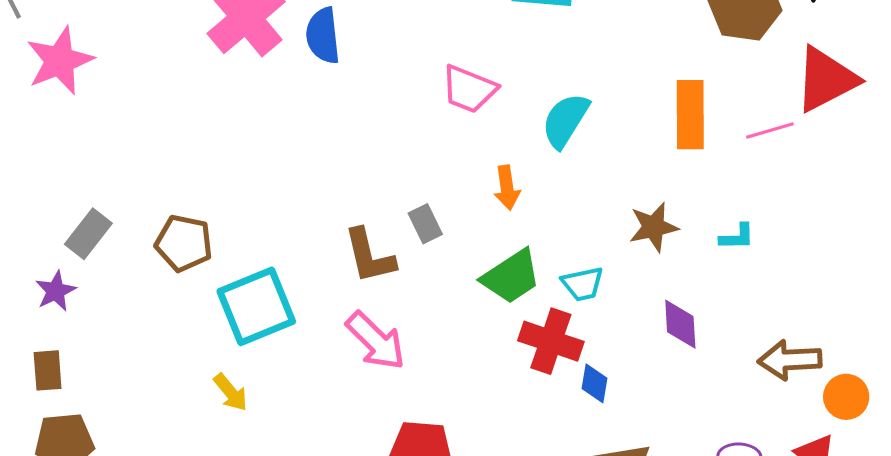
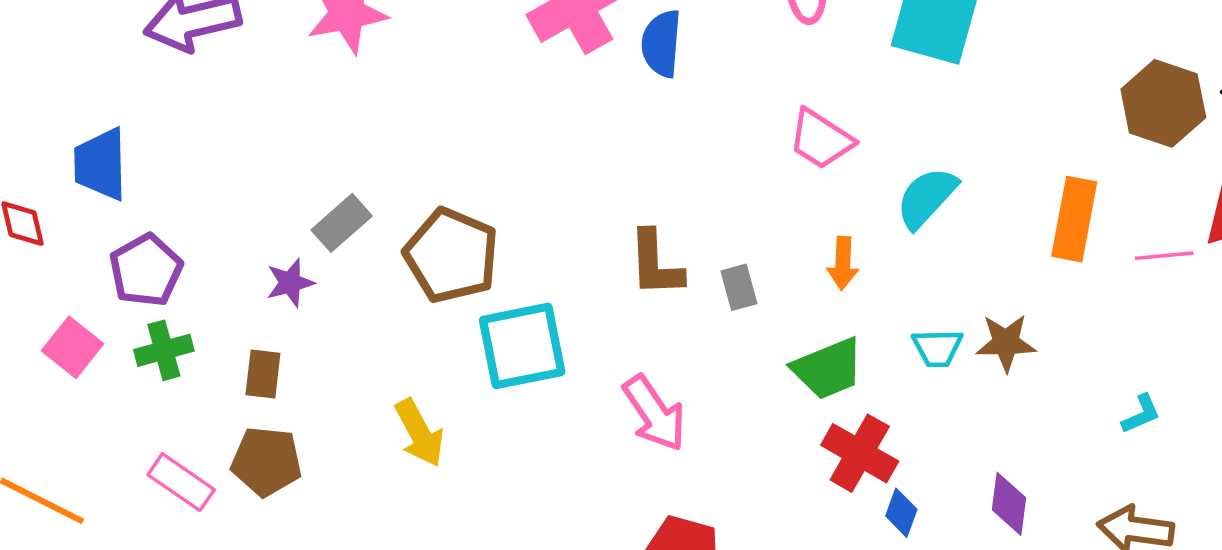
cyan L-shape: (737, 237) -> (1141, 414), moved, turned -33
brown pentagon: (184, 243) -> (451, 255), size x1.4
brown L-shape: (369, 256) -> (656, 264), moved
cyan trapezoid: (583, 284) -> (937, 348), moved
purple diamond: (680, 324) -> (1009, 504), moved
yellow arrow: (231, 392) -> (419, 433), moved, size x1.4

